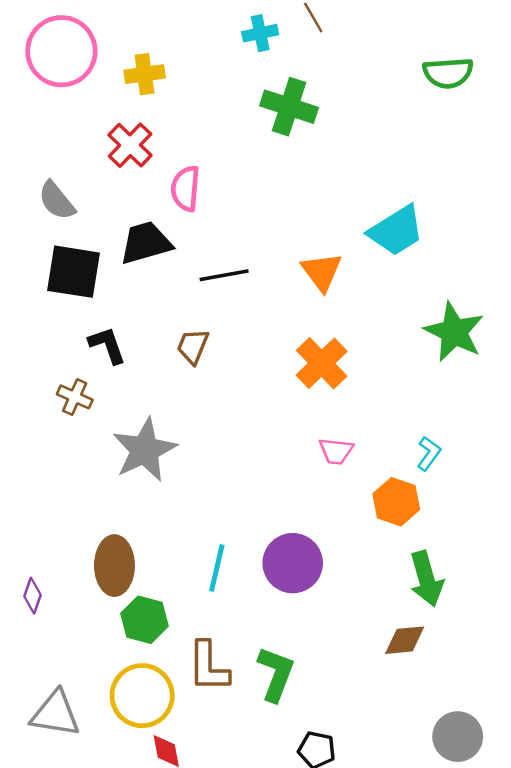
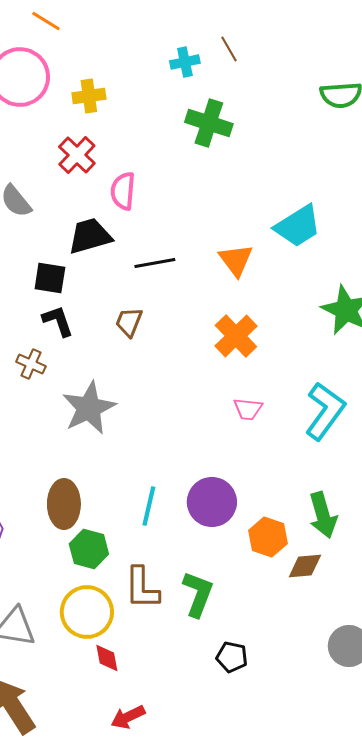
black square: (73, 272) -> (50, 278), moved, size x0.7
cyan L-shape: (429, 454) -> (325, 411), size x2.0
orange hexagon: (396, 502) -> (268, 537), moved

